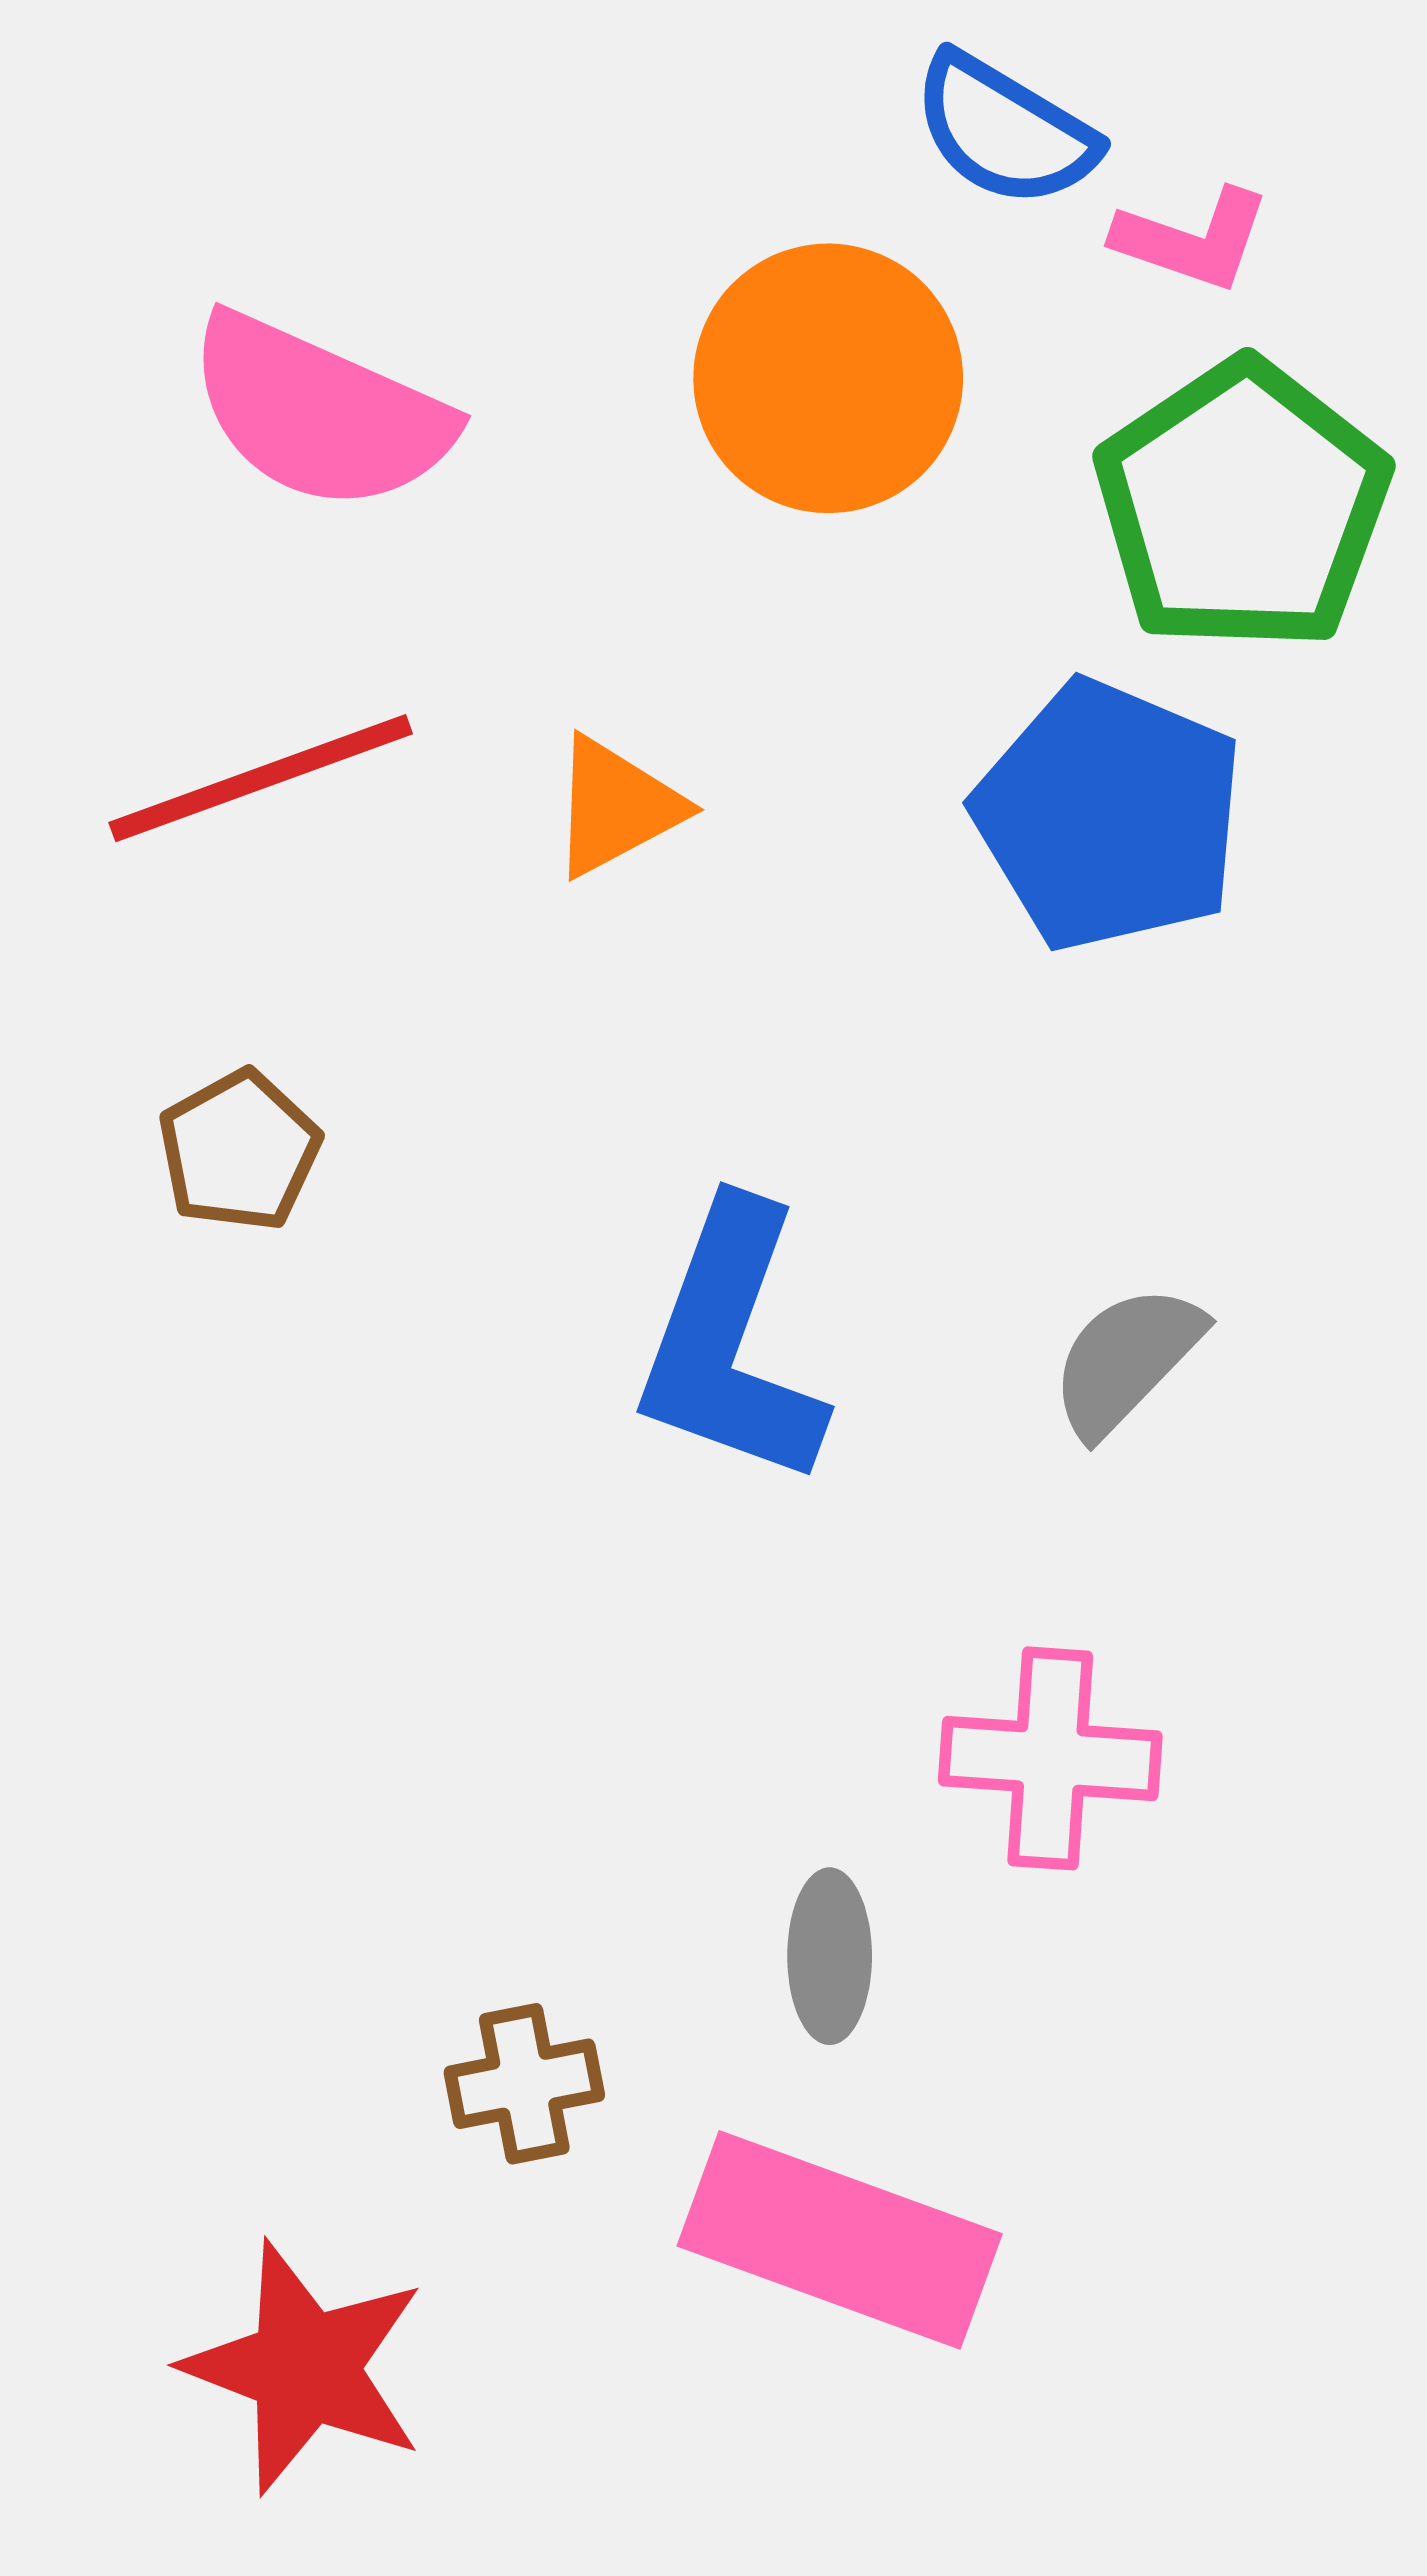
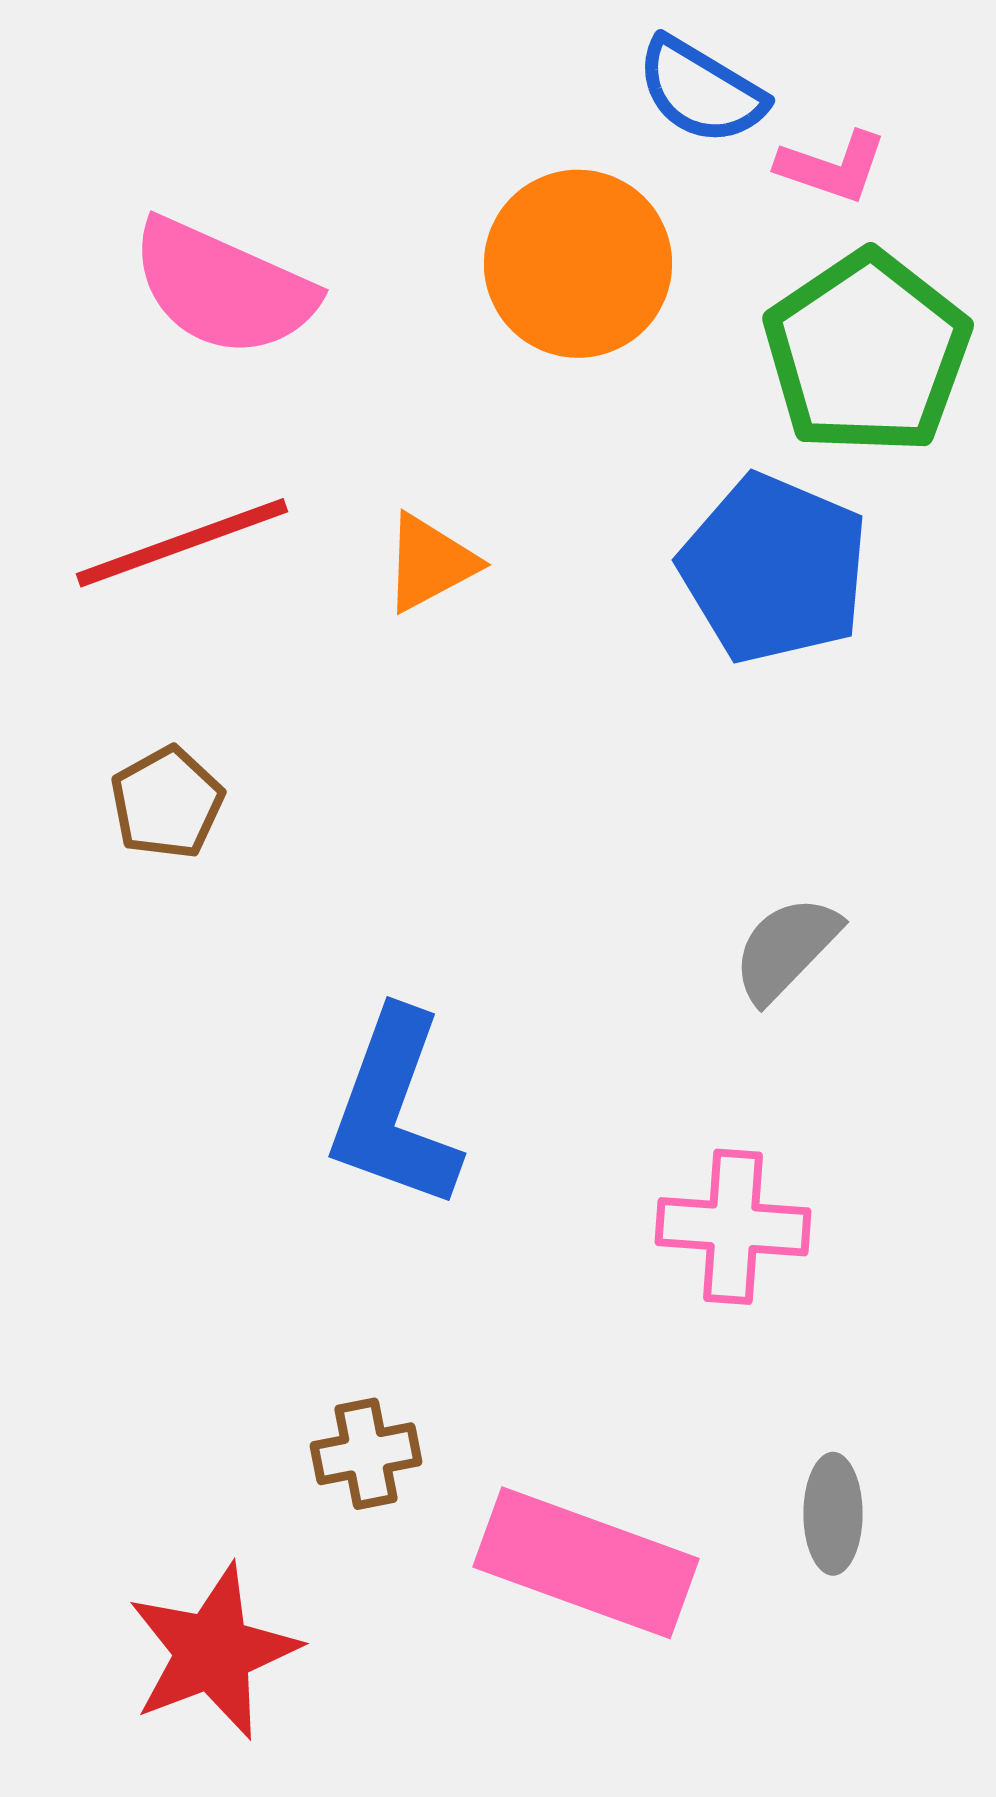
blue L-shape: (731, 1344) -> (394, 1110), moved
gray ellipse: (830, 1956) -> (833, 1514), moved
red star: (305, 2367) -> (213, 1652), turned 30

